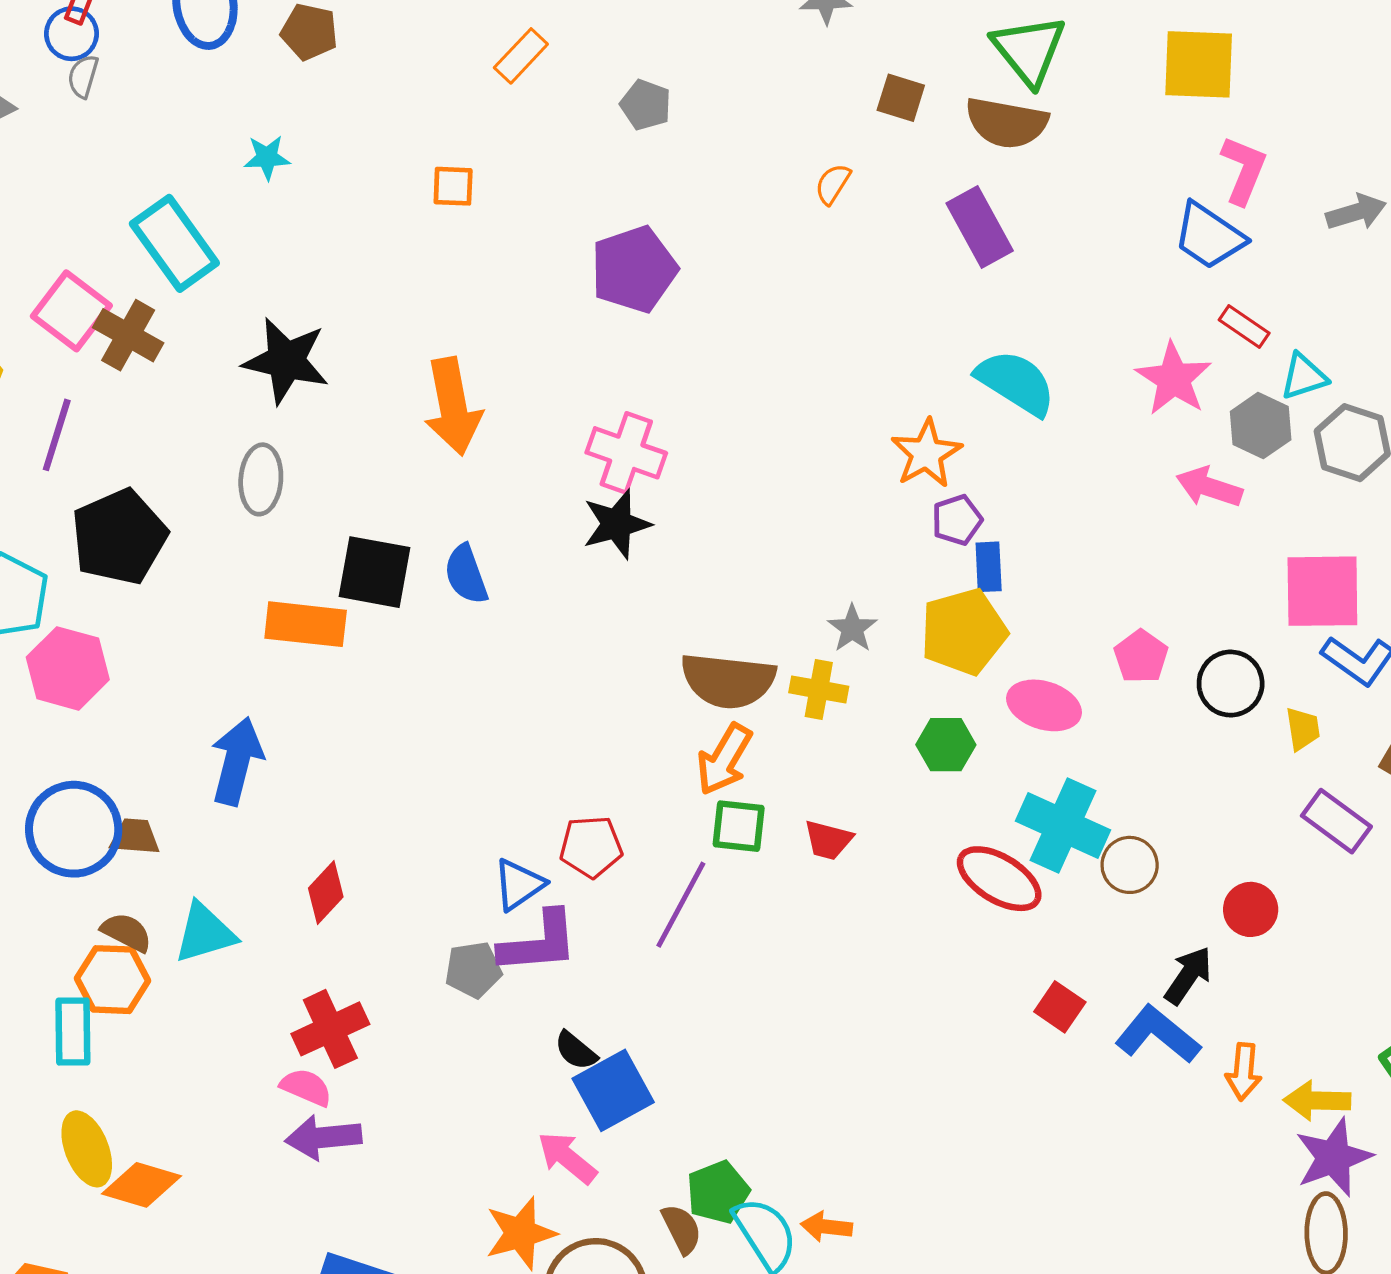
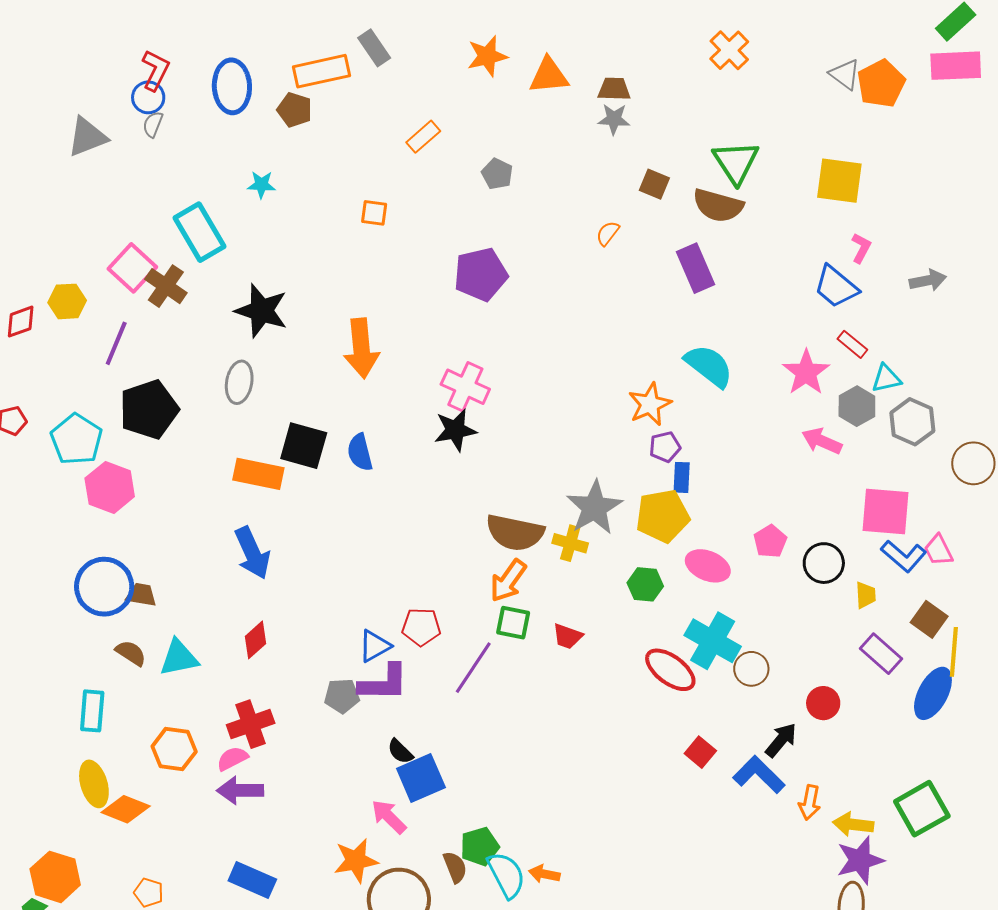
pink L-shape: (1244, 170) -> (861, 248), size x0.7
gray star: (852, 628) -> (594, 508), size x1.8
blue arrow: (237, 761) -> (252, 553), moved, turned 136
orange hexagon: (112, 980) -> (174, 749), moved
pink semicircle: (306, 1087) -> (232, 759), turned -56

